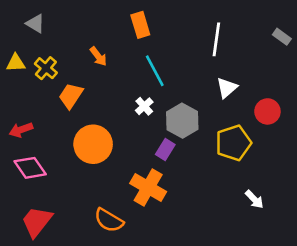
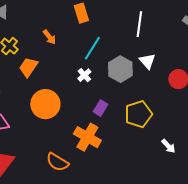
cyan line: (155, 71) -> (92, 48), turned 60
white triangle: (227, 88) -> (147, 61), turned -30
gray hexagon: (182, 121) -> (120, 69), moved
yellow pentagon: (233, 143) -> (138, 114), moved

